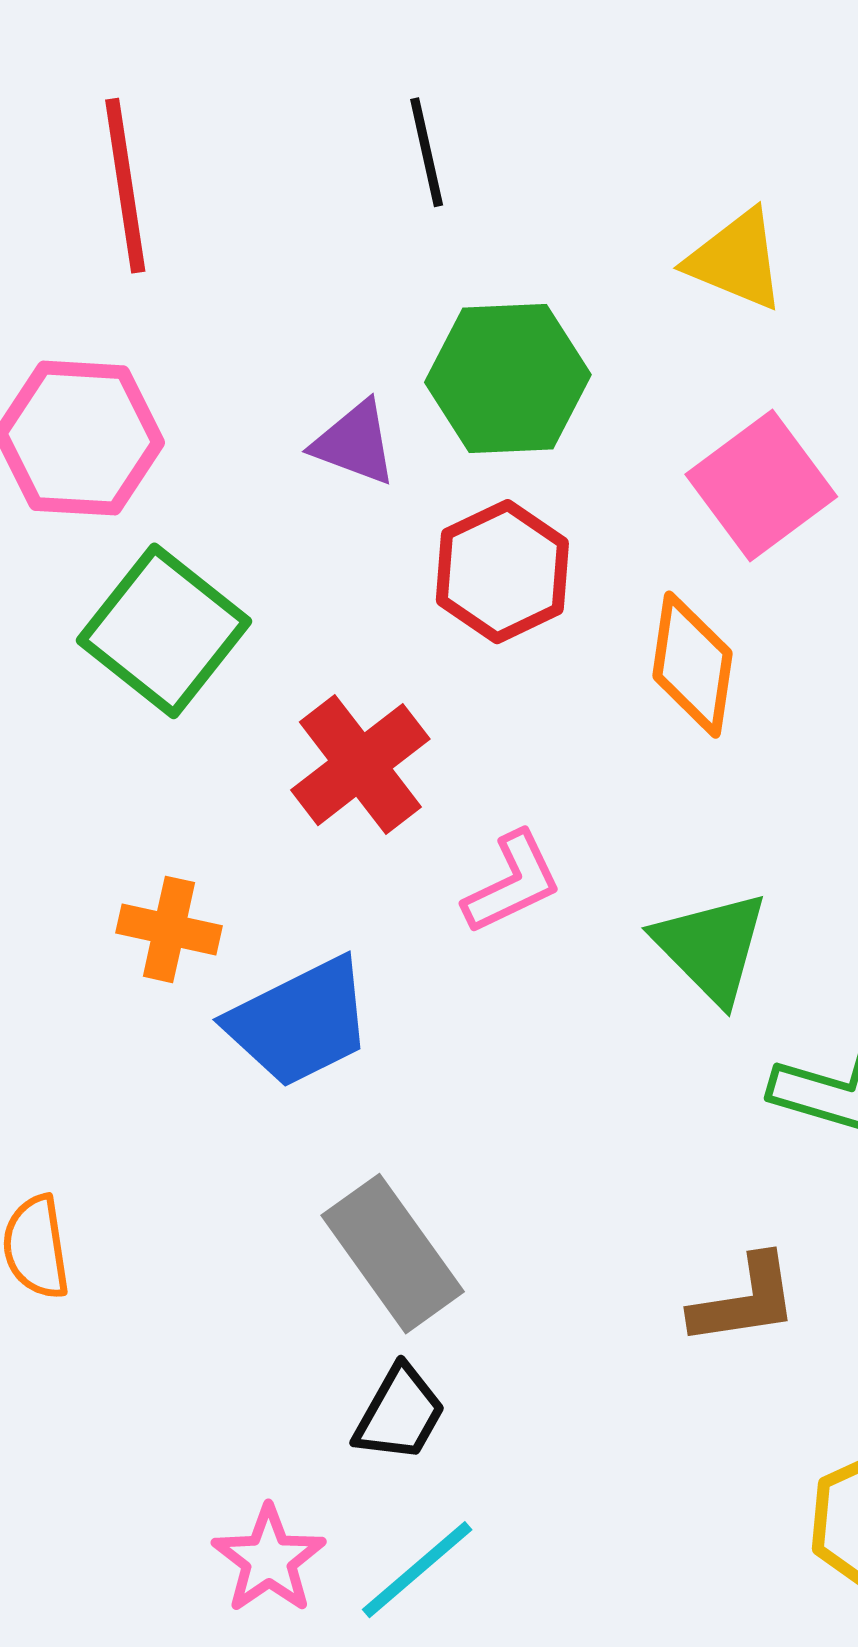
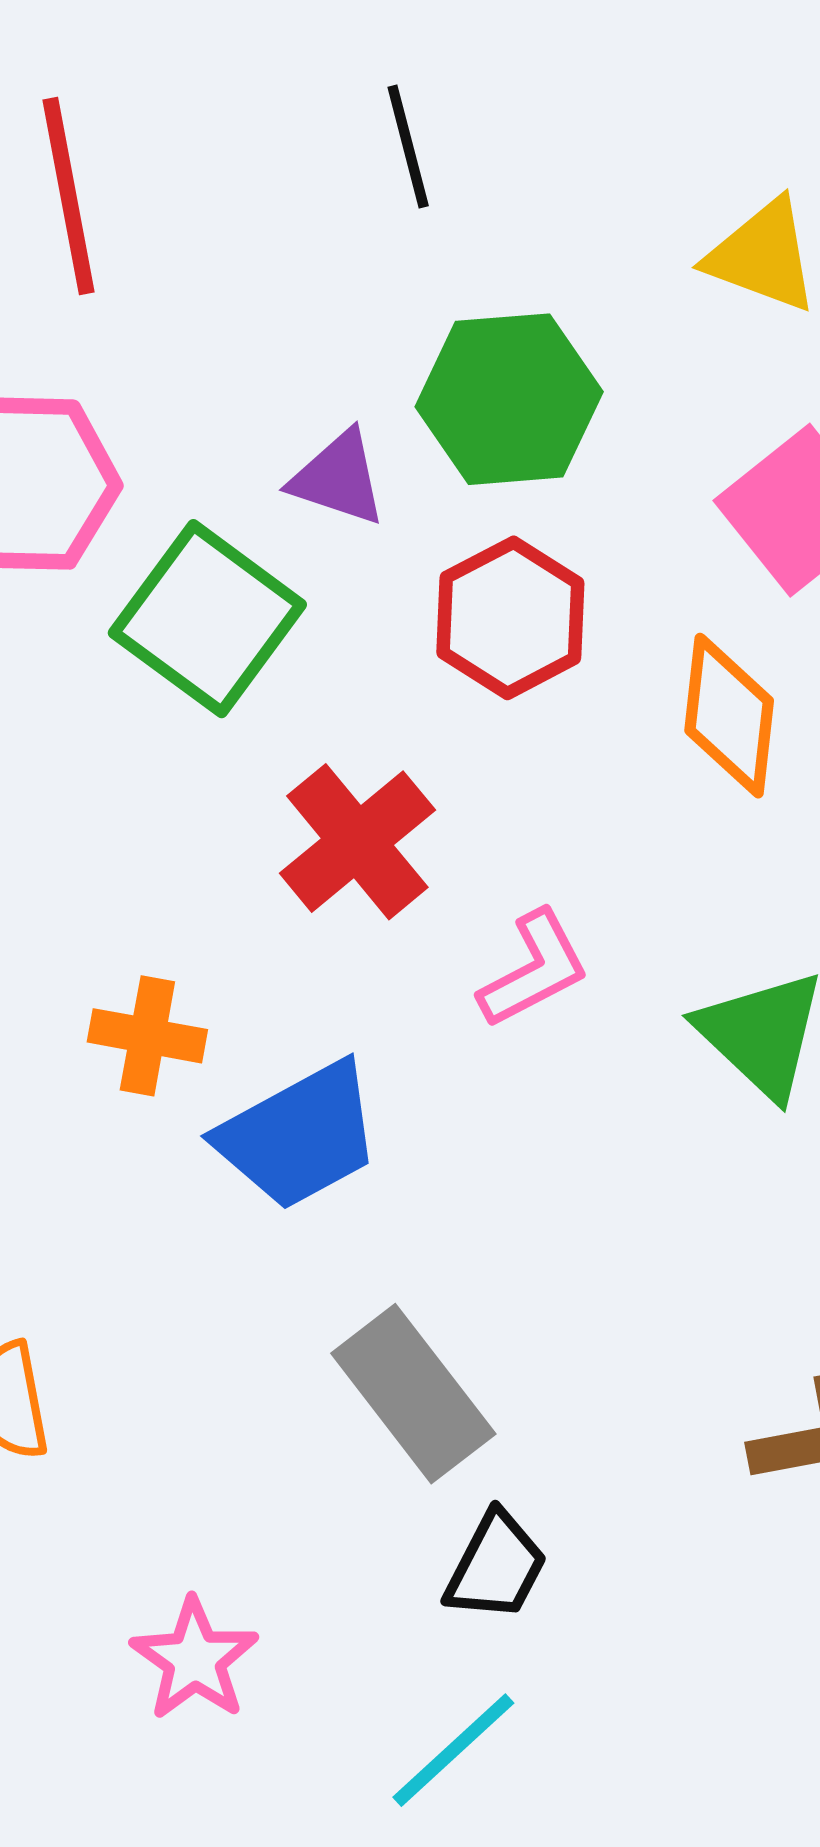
green square: (164, 631) -> (207, 619), moved
black trapezoid: (400, 1414) -> (496, 1566), moved
pink star: (269, 1559) -> (195, 1659), moved

